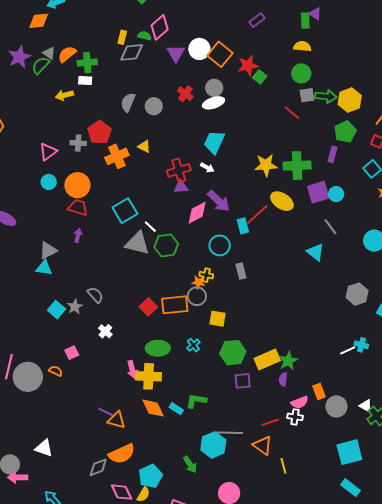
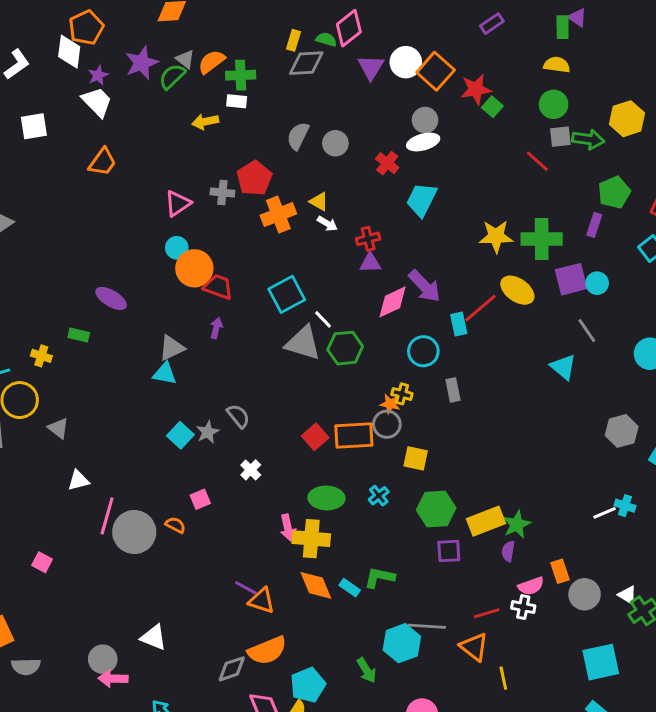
red cross: (185, 94) -> (387, 163), moved
yellow hexagon: (350, 100) -> (627, 119), moved
white arrow: (207, 168) -> (327, 224), moved
red cross: (179, 170) -> (368, 239), size x0.7
orange circle: (77, 185) -> (194, 268), moved

